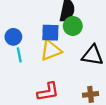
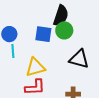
yellow triangle: (51, 50) -> (35, 67), moved

